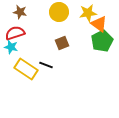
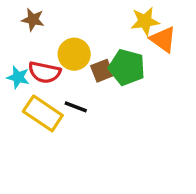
yellow circle: (59, 12) -> (74, 54), moved
red semicircle: (15, 33) -> (44, 72), moved, turned -150
green pentagon: (102, 41) -> (127, 67), moved, turned -30

